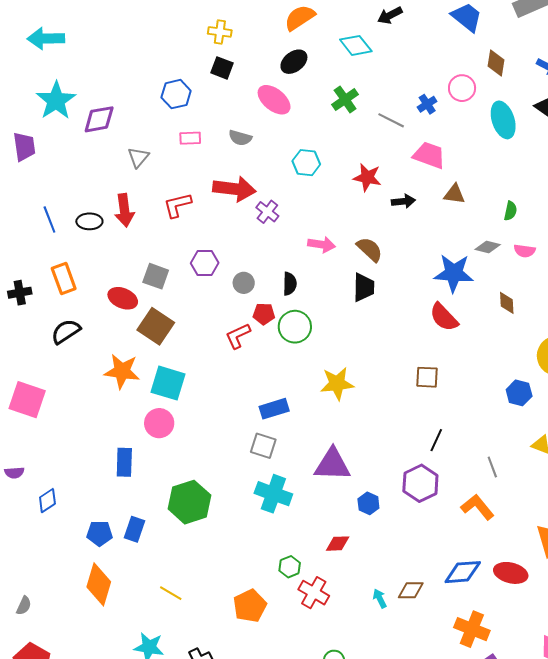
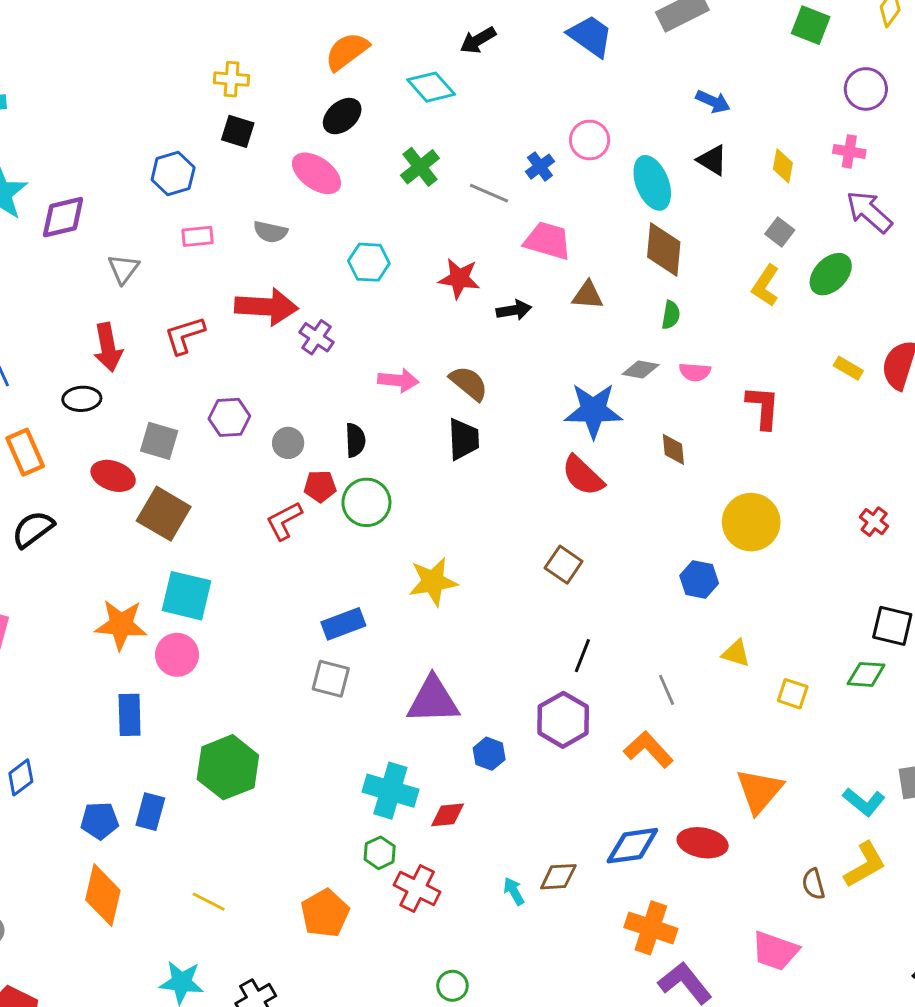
brown diamond: (496, 63) -> (664, 250), moved, size x1.4
black ellipse: (89, 221) -> (82, 399), moved
orange star: (122, 371) -> (121, 625), moved
brown square: (427, 377) -> (564, 565), turned 35
cyan cross: (273, 494) -> (390, 791), moved

